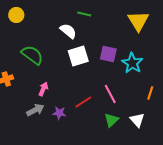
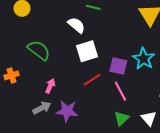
purple square: (108, 54) -> (118, 66), moved
red line: (83, 102) -> (92, 80), moved
purple star: (59, 113) -> (67, 111), size x1.5

